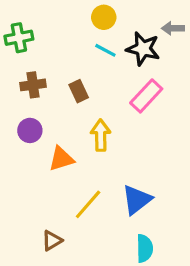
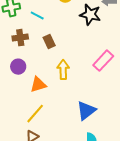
cyan line: (105, 50) -> (37, 16), moved
pink rectangle: (146, 96) -> (103, 61), moved
yellow line: (88, 204) -> (35, 114), moved

